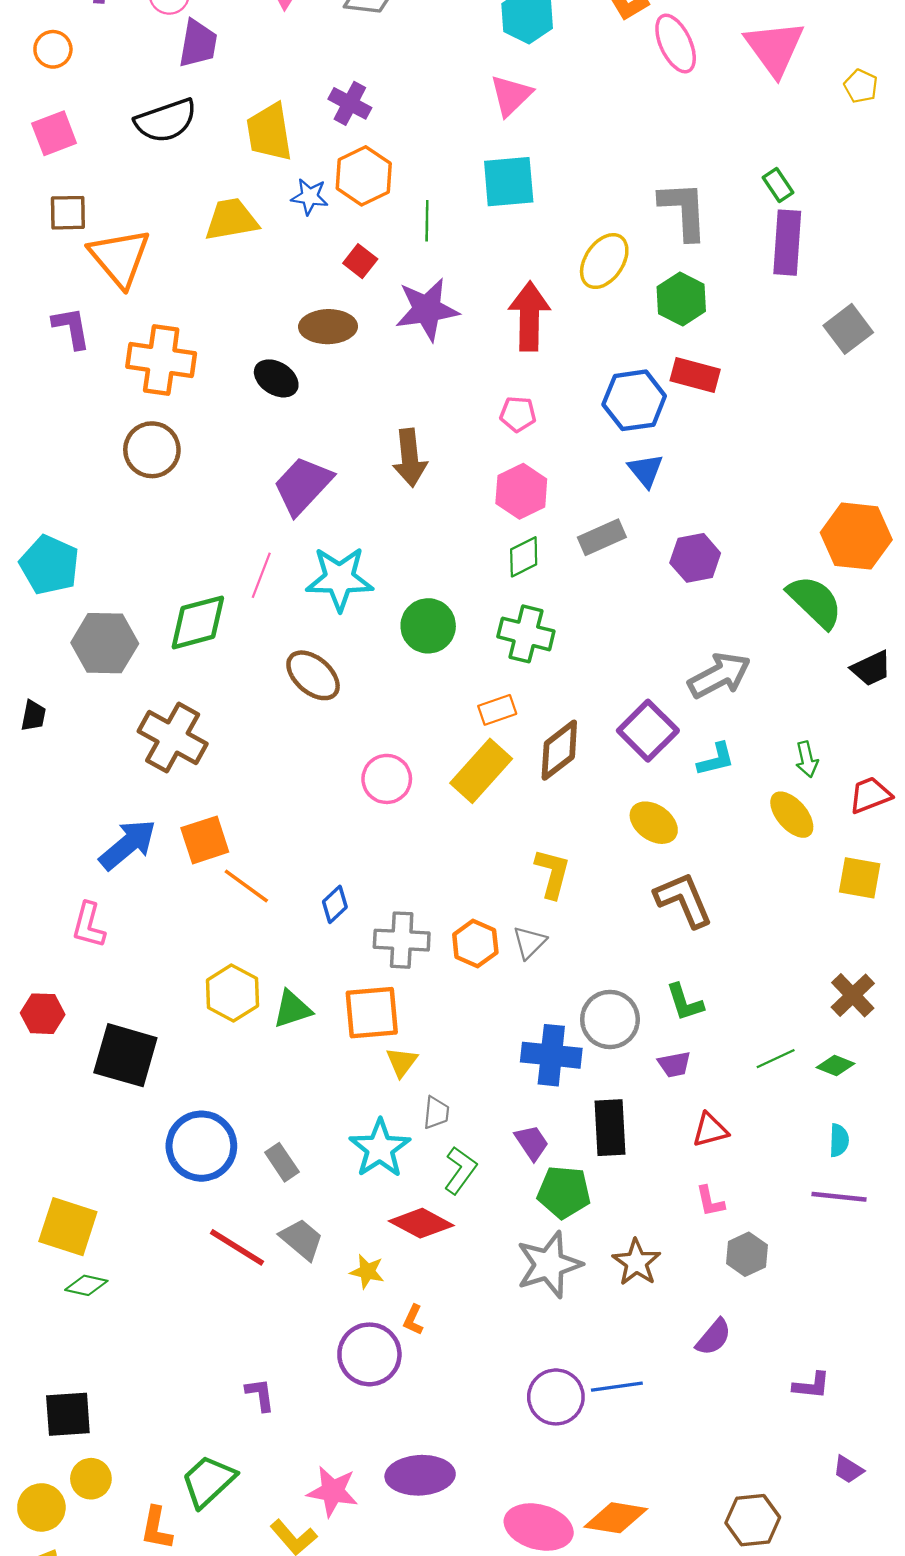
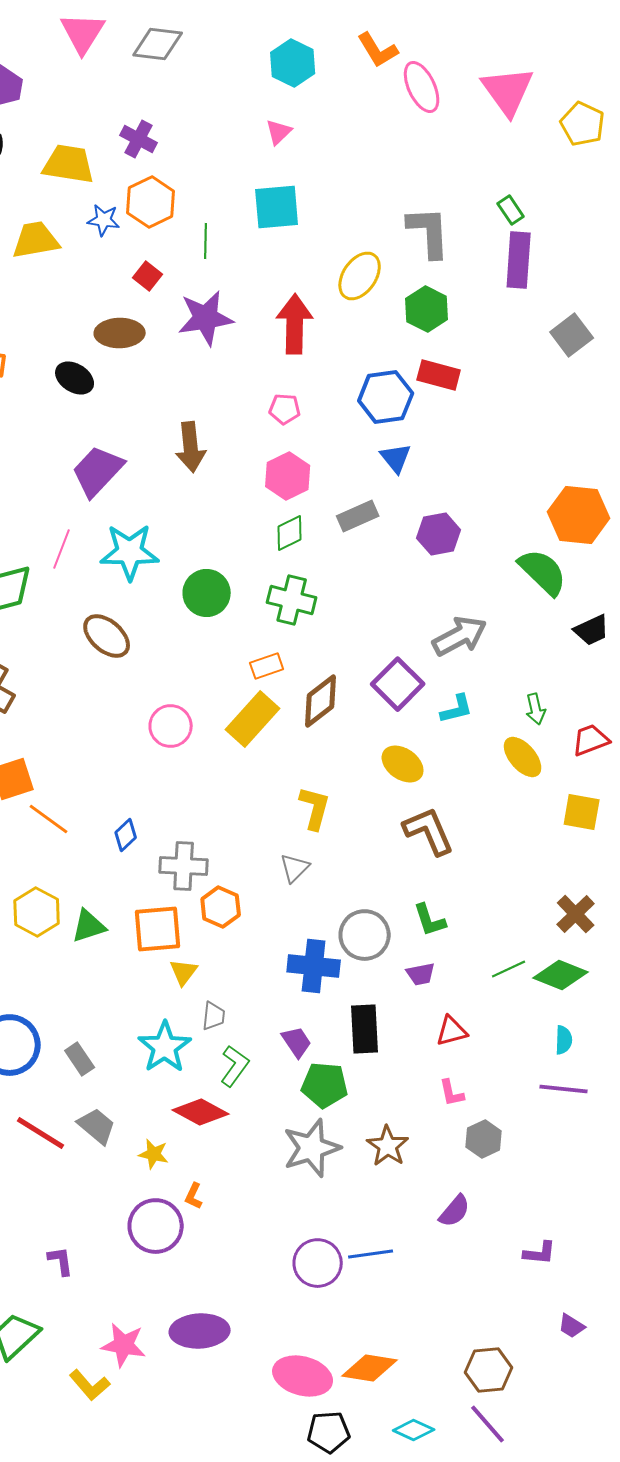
yellow pentagon: (861, 86) -> (583, 124), size x1.5
pink triangle: (511, 95) -> (279, 132), size x0.7
yellow trapezoid: (269, 132) -> (69, 164), turned 108
orange hexagon: (475, 944) -> (221, 907), moved
green diamond: (836, 1066) -> (561, 975), size x1.6

